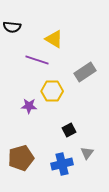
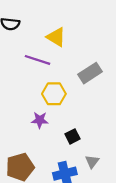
purple star: (29, 106) -> (40, 120), moved

